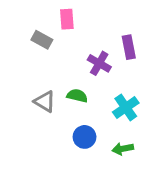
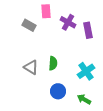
purple cross: (99, 63) -> (68, 22), moved
green semicircle: (77, 96) -> (53, 63), turned 80
green arrow: (123, 149) -> (84, 99), turned 40

